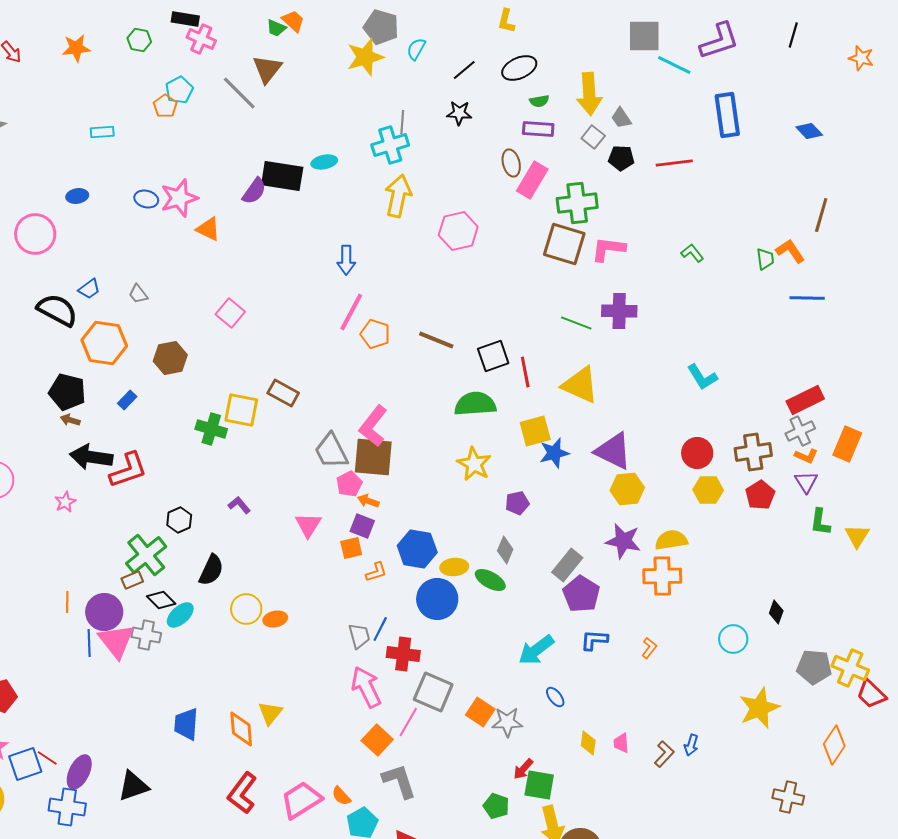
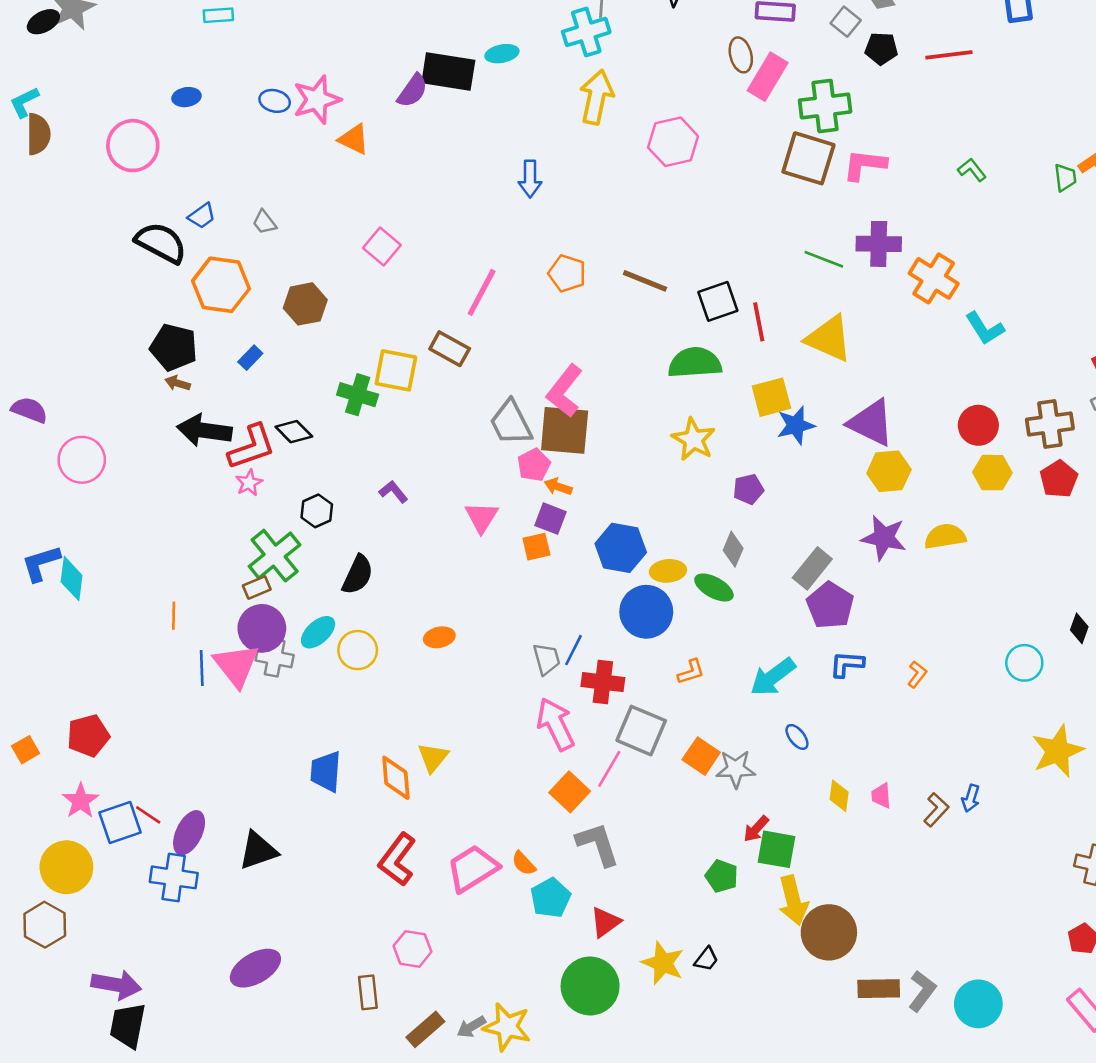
pink line: (351, 312) -> (482, 292), moved
pink star: (65, 502) -> (249, 483), moved
orange L-shape: (376, 572) -> (691, 672), moved
orange cross: (662, 576) -> (934, 278), moved, turned 33
black diamond: (161, 600) -> (294, 432), moved
yellow circle: (246, 609) -> (358, 650), moved
purple circle: (104, 612) -> (262, 628), moved

